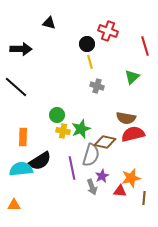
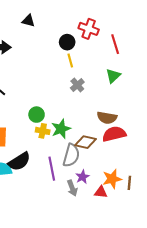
red line: (145, 46) -> (115, 44), moved
gray cross: (97, 86) -> (77, 85), turned 32
brown line: (144, 198) -> (129, 183), moved

